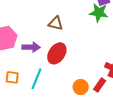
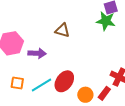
red ellipse: (57, 53) -> (64, 81), moved
cyan line: (37, 79) -> (42, 85), turned 35

